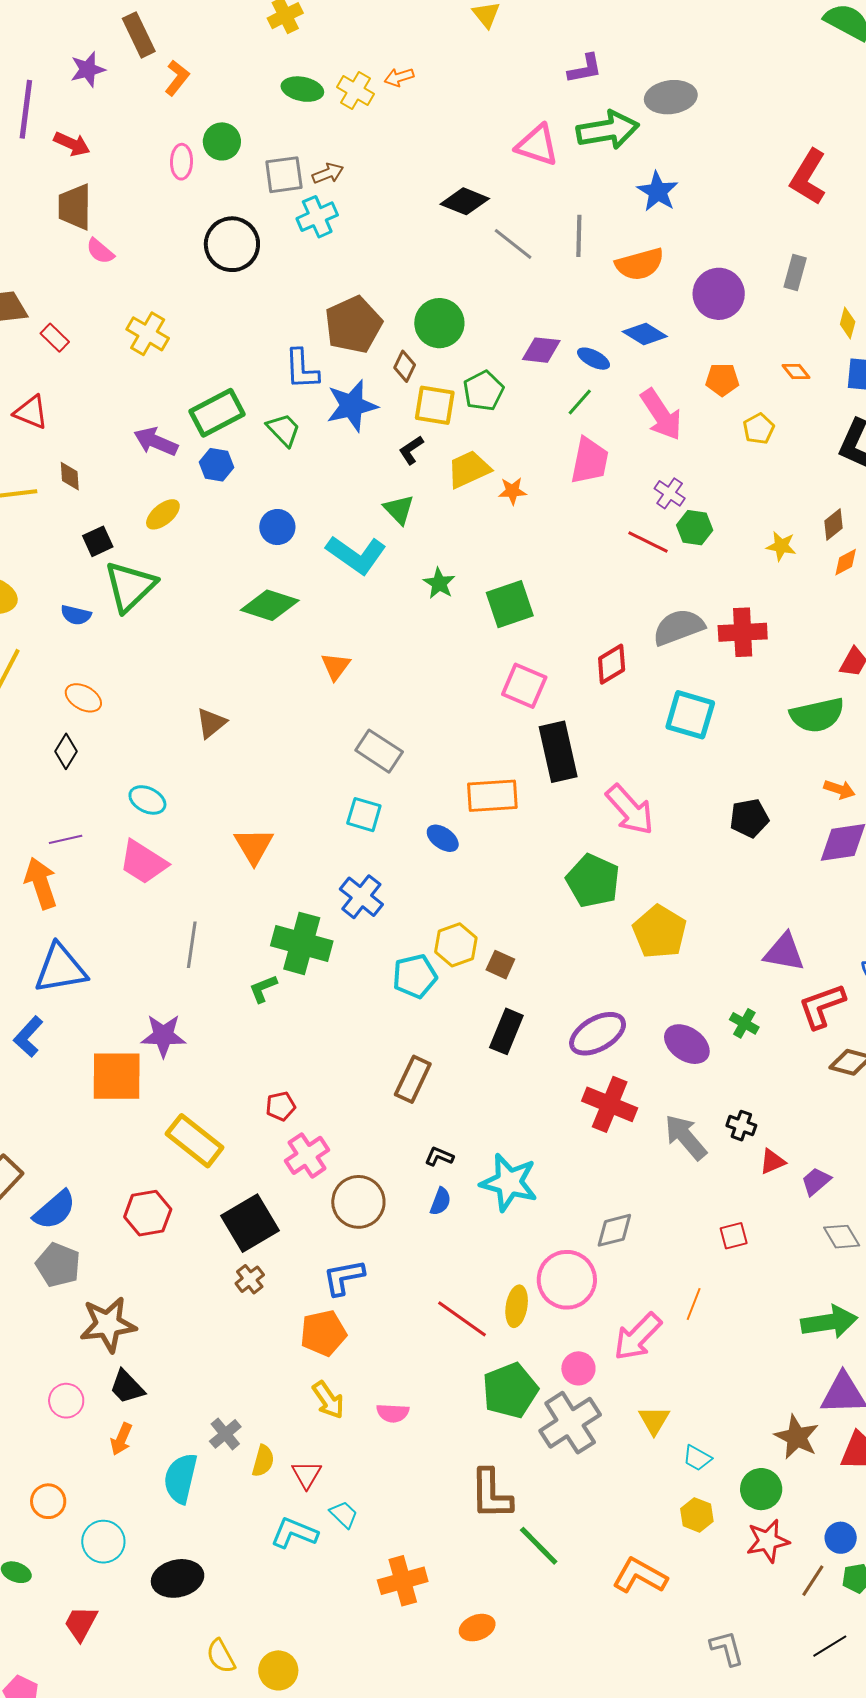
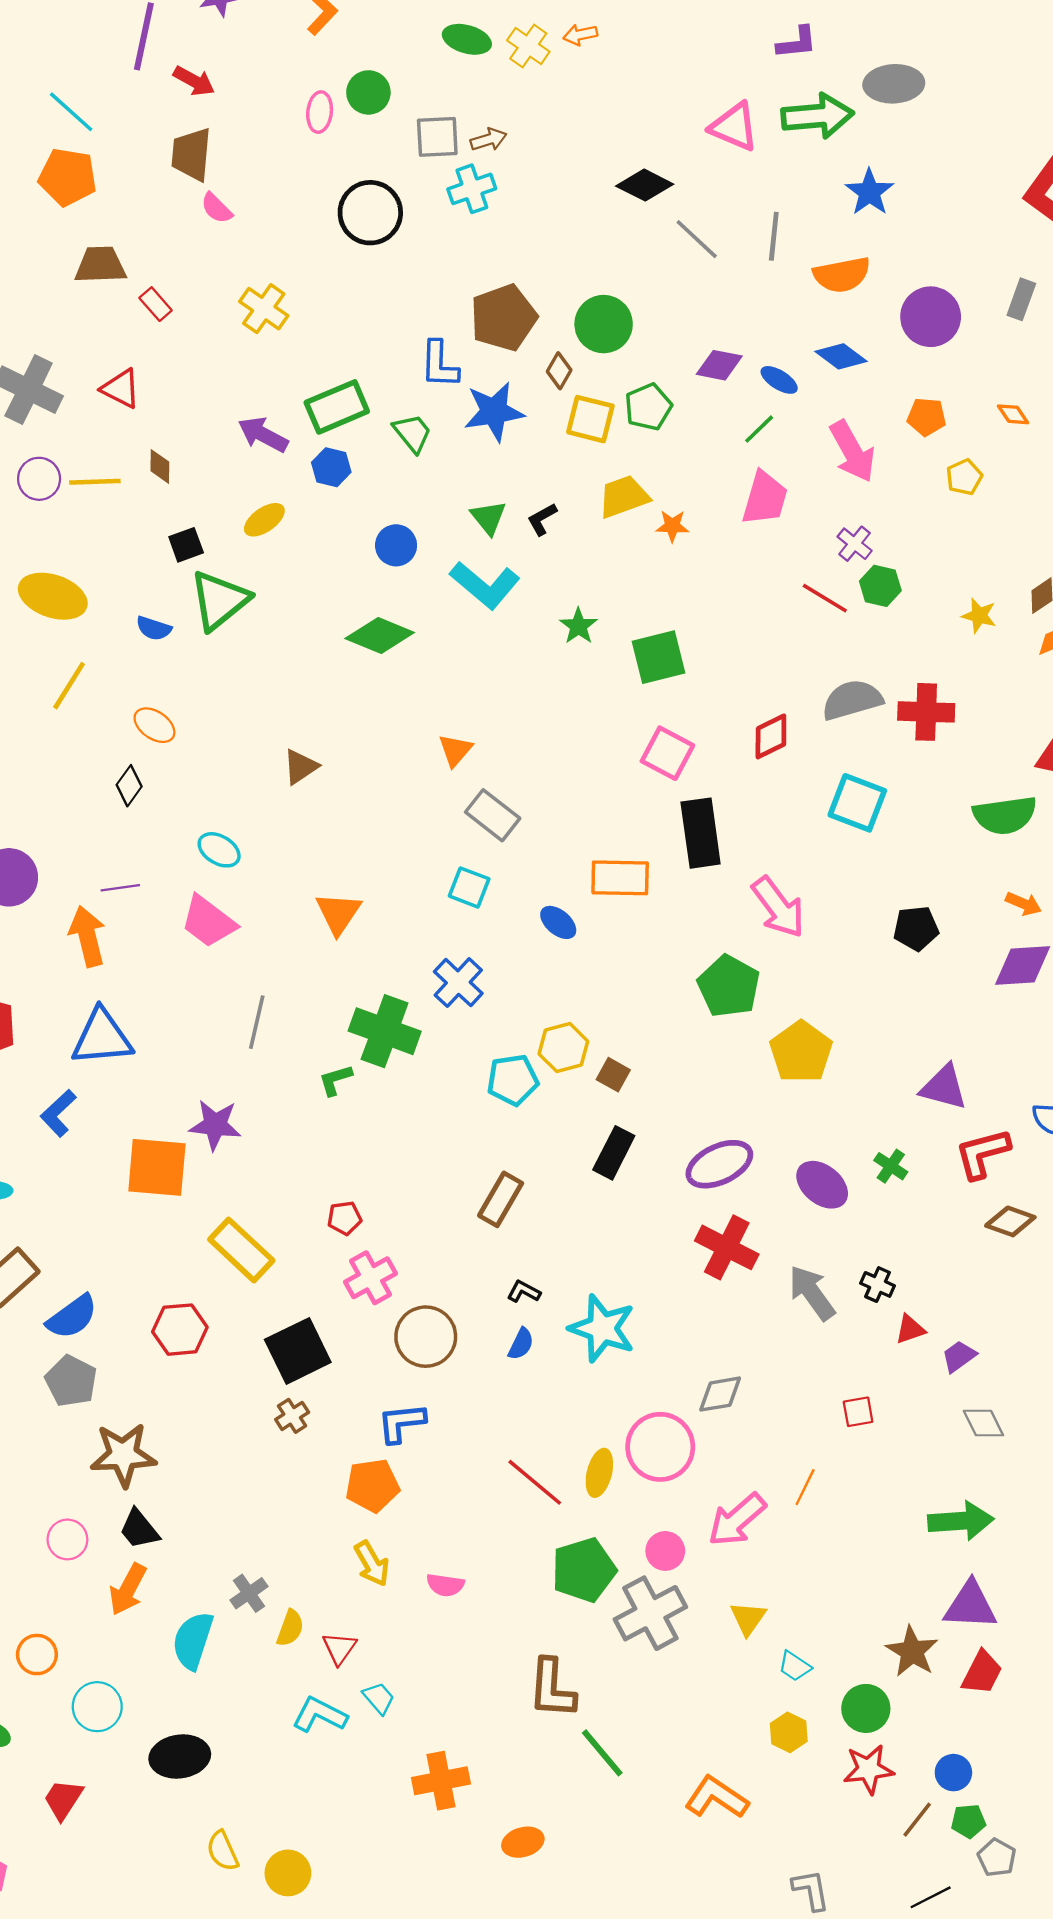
black L-shape: (411, 450) -> (542, 519), moved
green triangle: (399, 509) -> (488, 518), moved
orange triangle: (336, 666) -> (455, 750), moved
orange arrow: (121, 1439) -> (128, 1589), size x1.4

